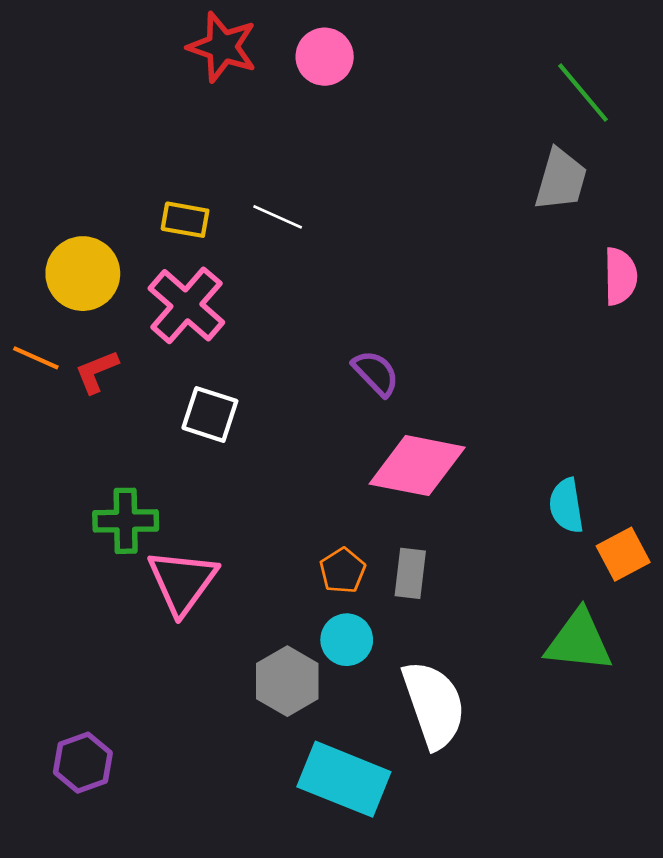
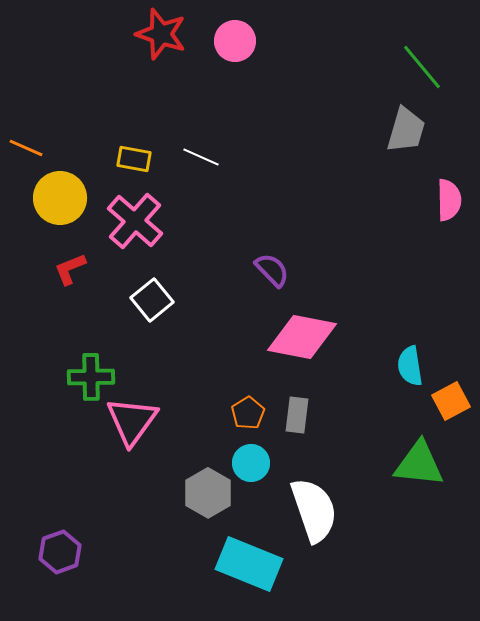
orange line: (36, 358) -> (26, 148), moved
white square: (210, 414) -> (152, 300), turned 33

